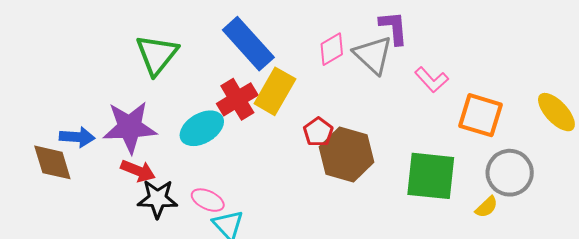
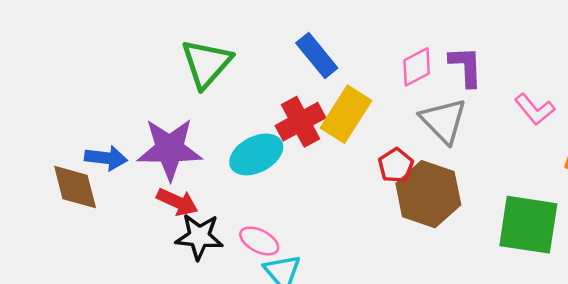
purple L-shape: (394, 28) -> (466, 66), moved
blue rectangle: (248, 44) -> (317, 56), size x0.7
gray triangle: (373, 55) -> (443, 121), moved

